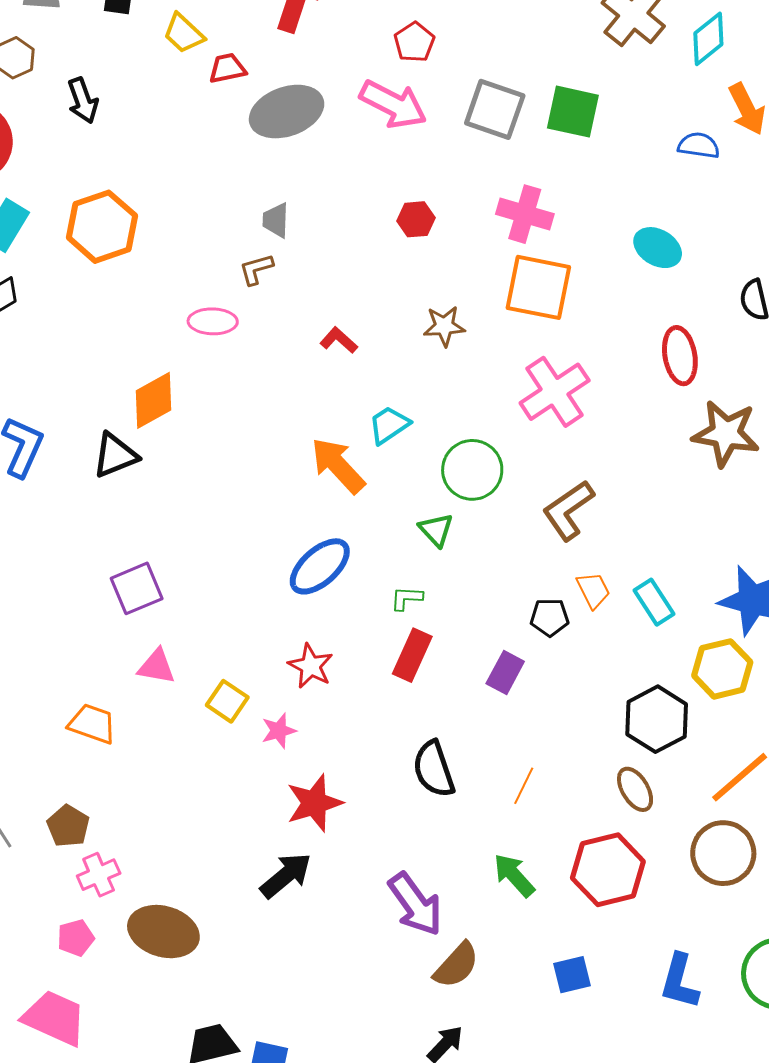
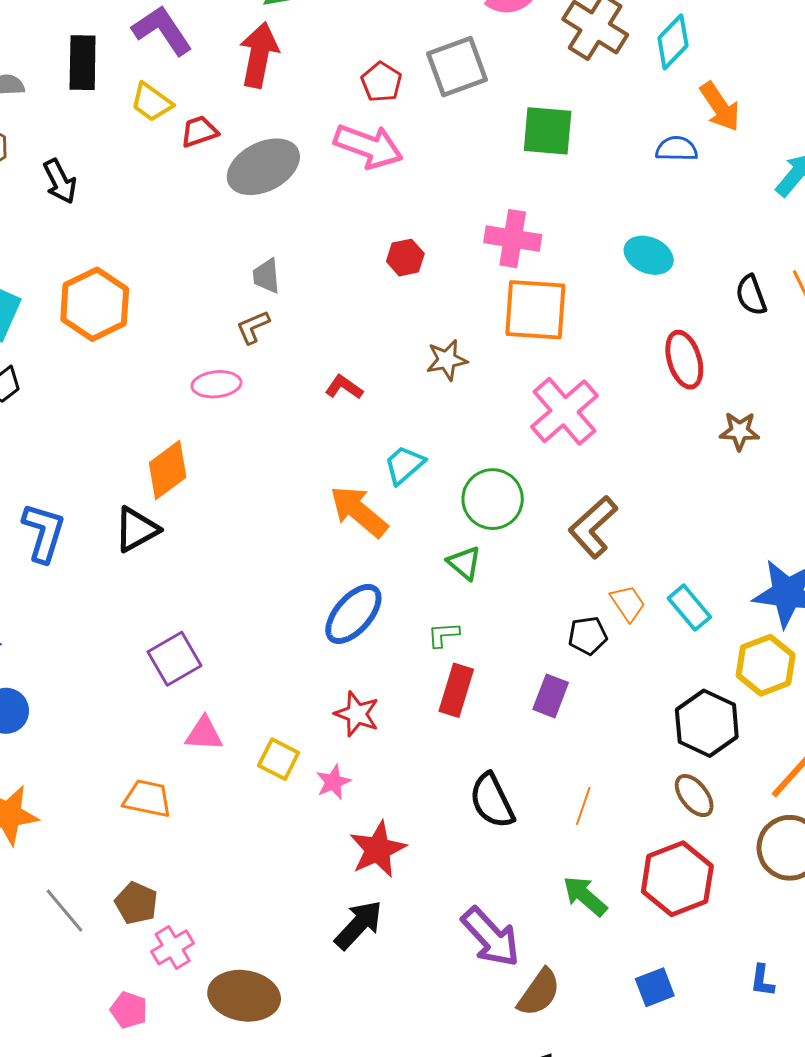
gray square: (495, 109) -> (457, 67), moved, turned -32
brown star: (726, 433) -> (740, 431), size x0.6
pink pentagon: (76, 938) -> (129, 1010), moved, turned -30
blue L-shape: (679, 981) -> (762, 981), size x0.6

